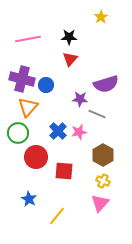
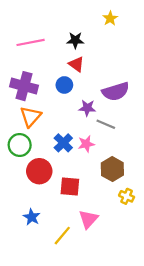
red triangle: (70, 59) -> (76, 64), turned -35
blue circle: (46, 85) -> (64, 85), moved
yellow cross: (103, 181) -> (127, 196), moved
pink triangle: (100, 203) -> (88, 219), moved

